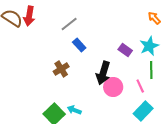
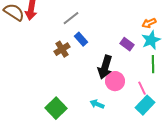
orange arrow: (154, 18) -> (149, 23), moved, turned -72
brown cross: (61, 69) -> (62, 49), moved
pink line: (140, 86) -> (142, 88), moved
cyan arrow: (74, 110) -> (97, 104), moved

